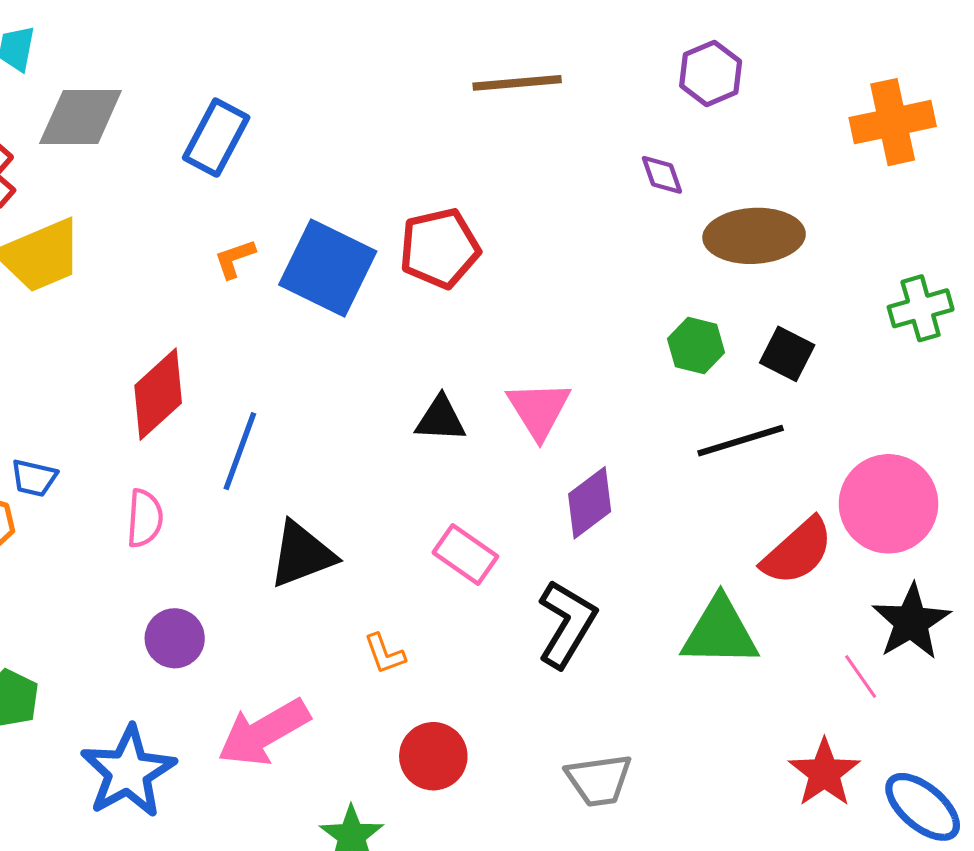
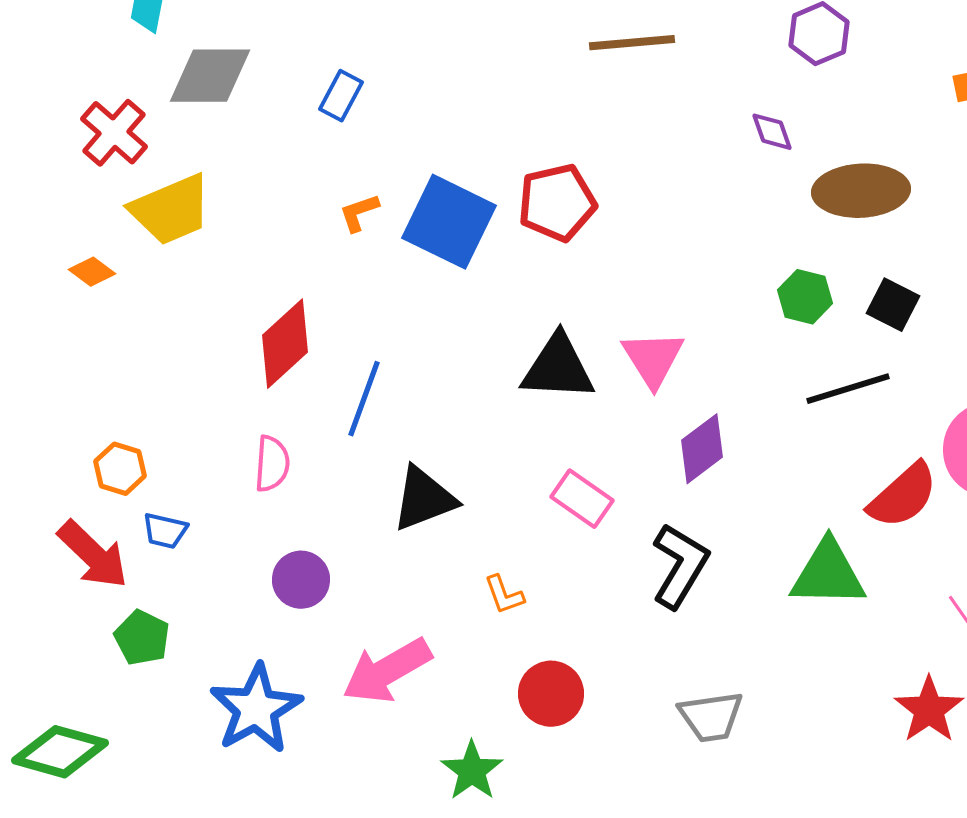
blue rectangle: (216, 138) -> (341, 96), size x0.7
black triangle: (441, 419) -> (558, 368), size x1.5
blue trapezoid: (34, 478) -> (165, 531), moved

